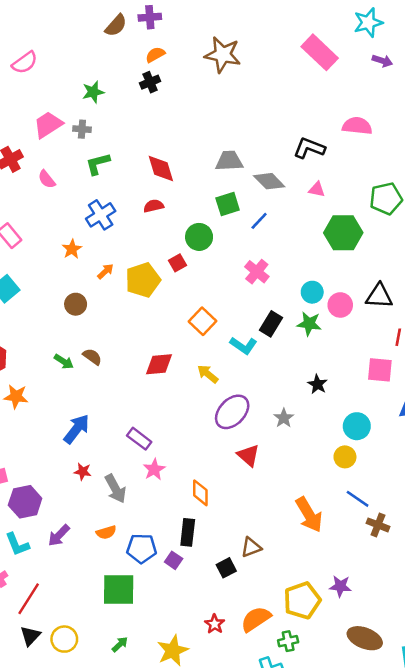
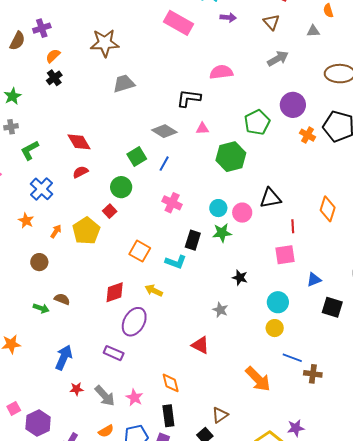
gray trapezoid: (229, 161) -> (124, 84), moved
purple ellipse: (232, 412) -> (134, 322), moved
pink star: (154, 469) -> (134, 397), moved

